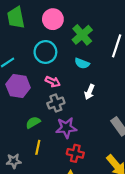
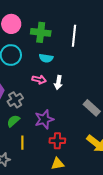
green cross: (82, 35) -> (41, 32), turned -30
pink arrow: (53, 82) -> (39, 80), moved
gray cross: (56, 103) -> (15, 100), moved

